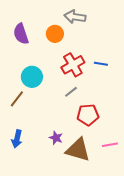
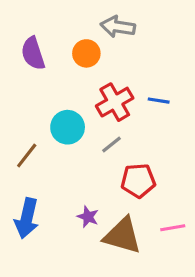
cyan circle: (32, 77) -> (68, 127), moved
blue arrow: (17, 139) -> (27, 218), size x1.4

